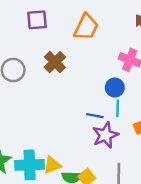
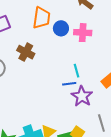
blue circle: (115, 88) -> (61, 28), moved
cyan line: (118, 108) -> (77, 71), moved

